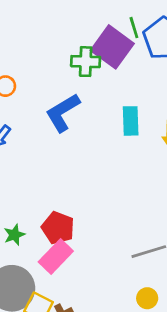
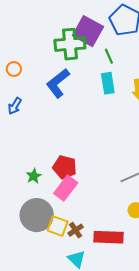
green line: (134, 28) -> (109, 56), moved
green cross: (86, 62) -> (70, 44), size x1.4

